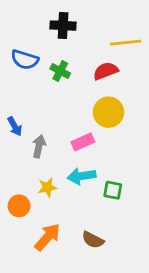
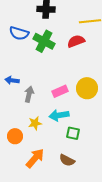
green cross: (60, 71) -> (44, 41), size x1.5
yellow circle: (108, 112) -> (87, 88), moved
blue arrow: (15, 126) -> (12, 80), turned 128
green square: (113, 190) -> (73, 133), moved

